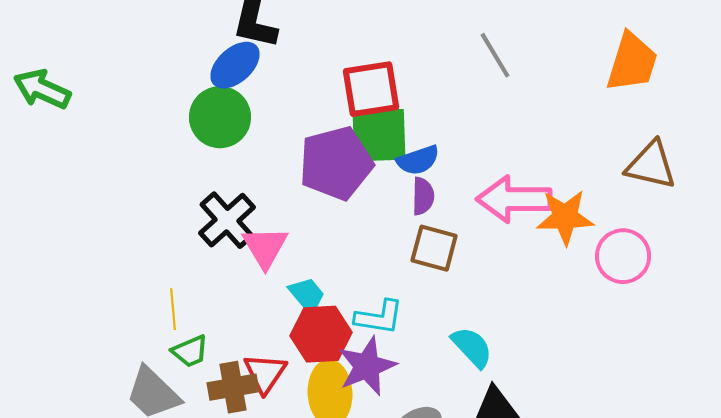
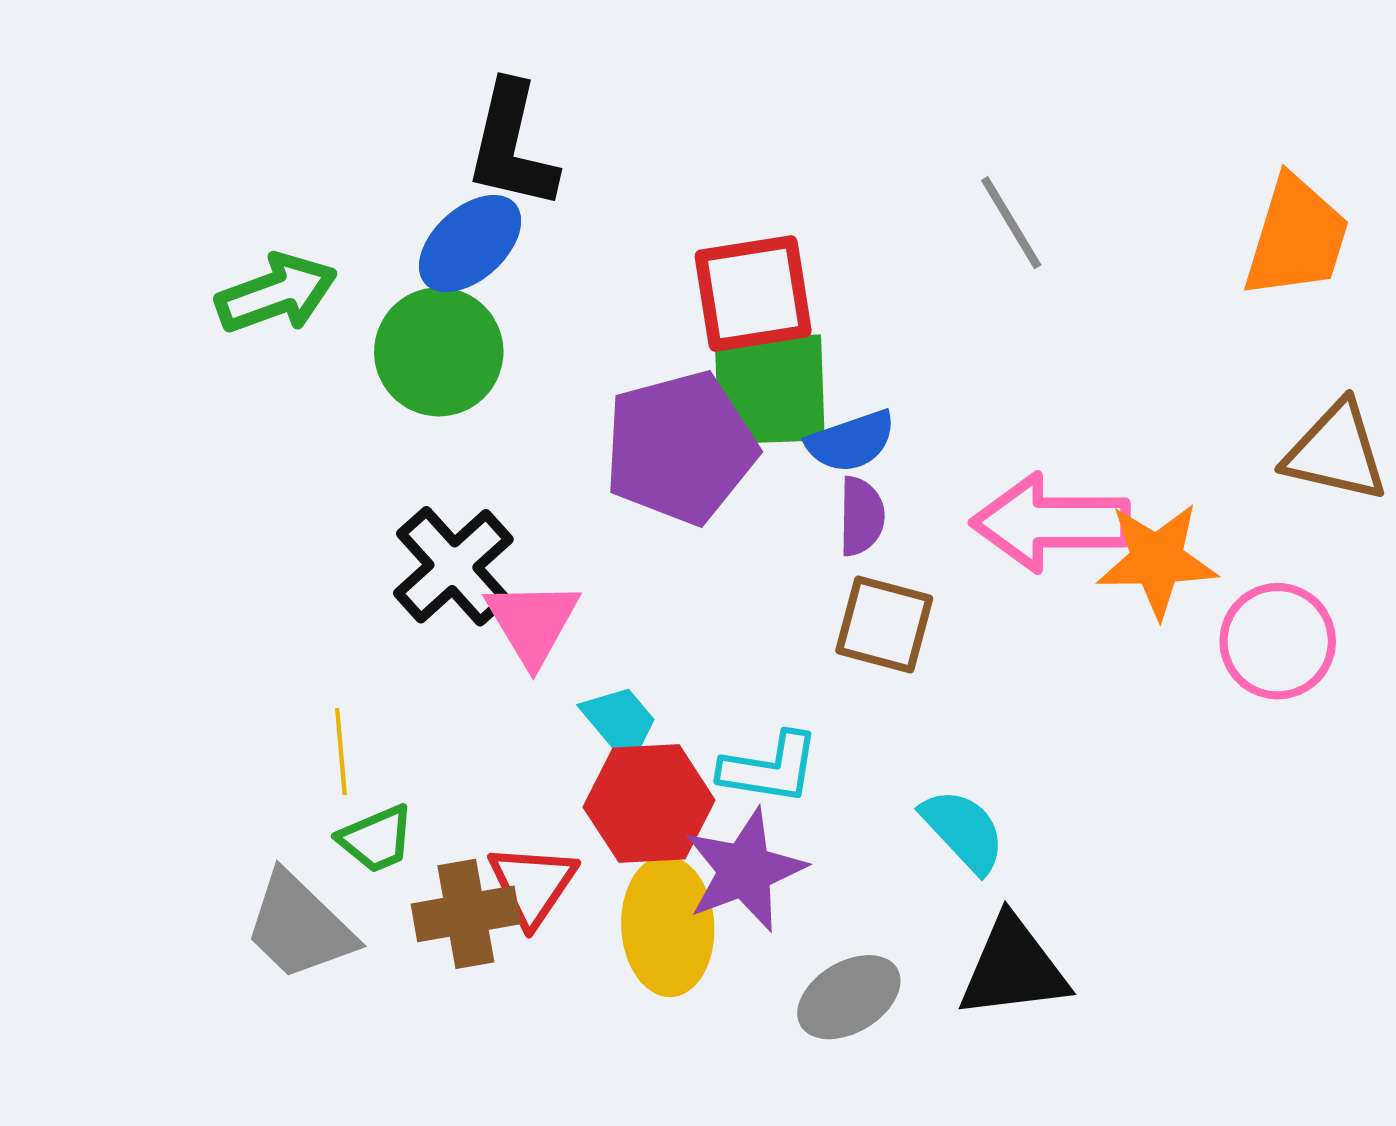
green arrow: (42, 89) -> (276, 294), moved, turned 136

